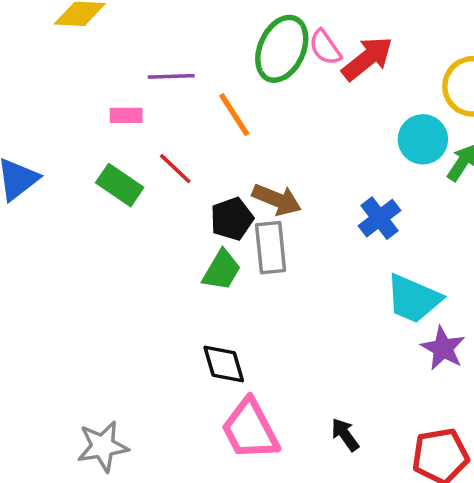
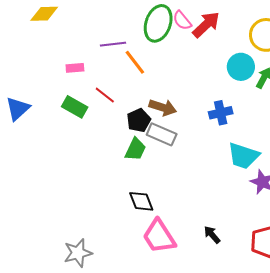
purple line: (171, 76) -> (113, 44), moved
blue cross: (380, 218) -> (221, 113), turned 30
gray rectangle: (271, 248) -> (162, 134), turned -56

